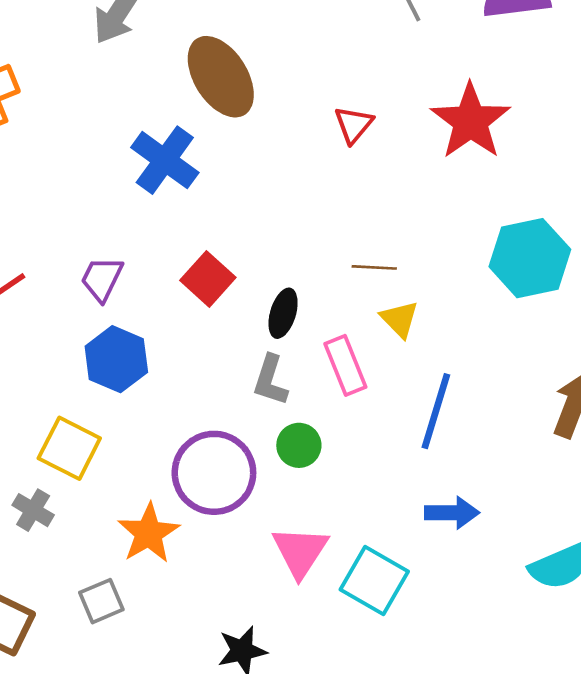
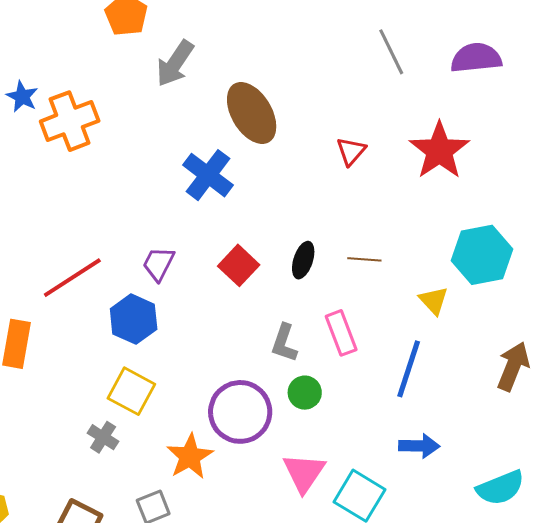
black ellipse: (283, 313) -> (303, 260), moved
yellow triangle: (399, 319) -> (434, 301), moved
blue hexagon: (116, 359) -> (134, 319), moved

